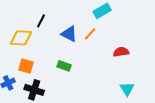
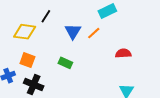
blue triangle: (69, 34) -> (73, 31), turned 30

